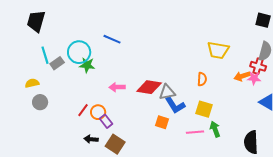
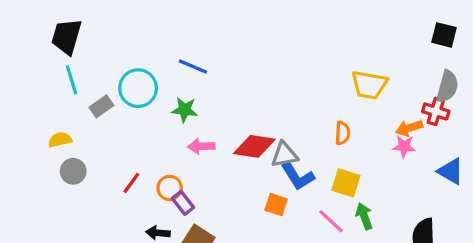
cyan line: (45, 55) -> (72, 80), moved
green star: (87, 65) -> (185, 110), moved
pink star: (254, 78) -> (404, 146), moved
red line: (83, 110) -> (131, 183), moved
pink line: (195, 132) -> (331, 221), turned 48

